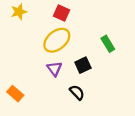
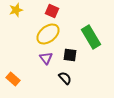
green rectangle: (108, 44) -> (91, 37), size x1.6
black square: (83, 65) -> (70, 55), turned 32

